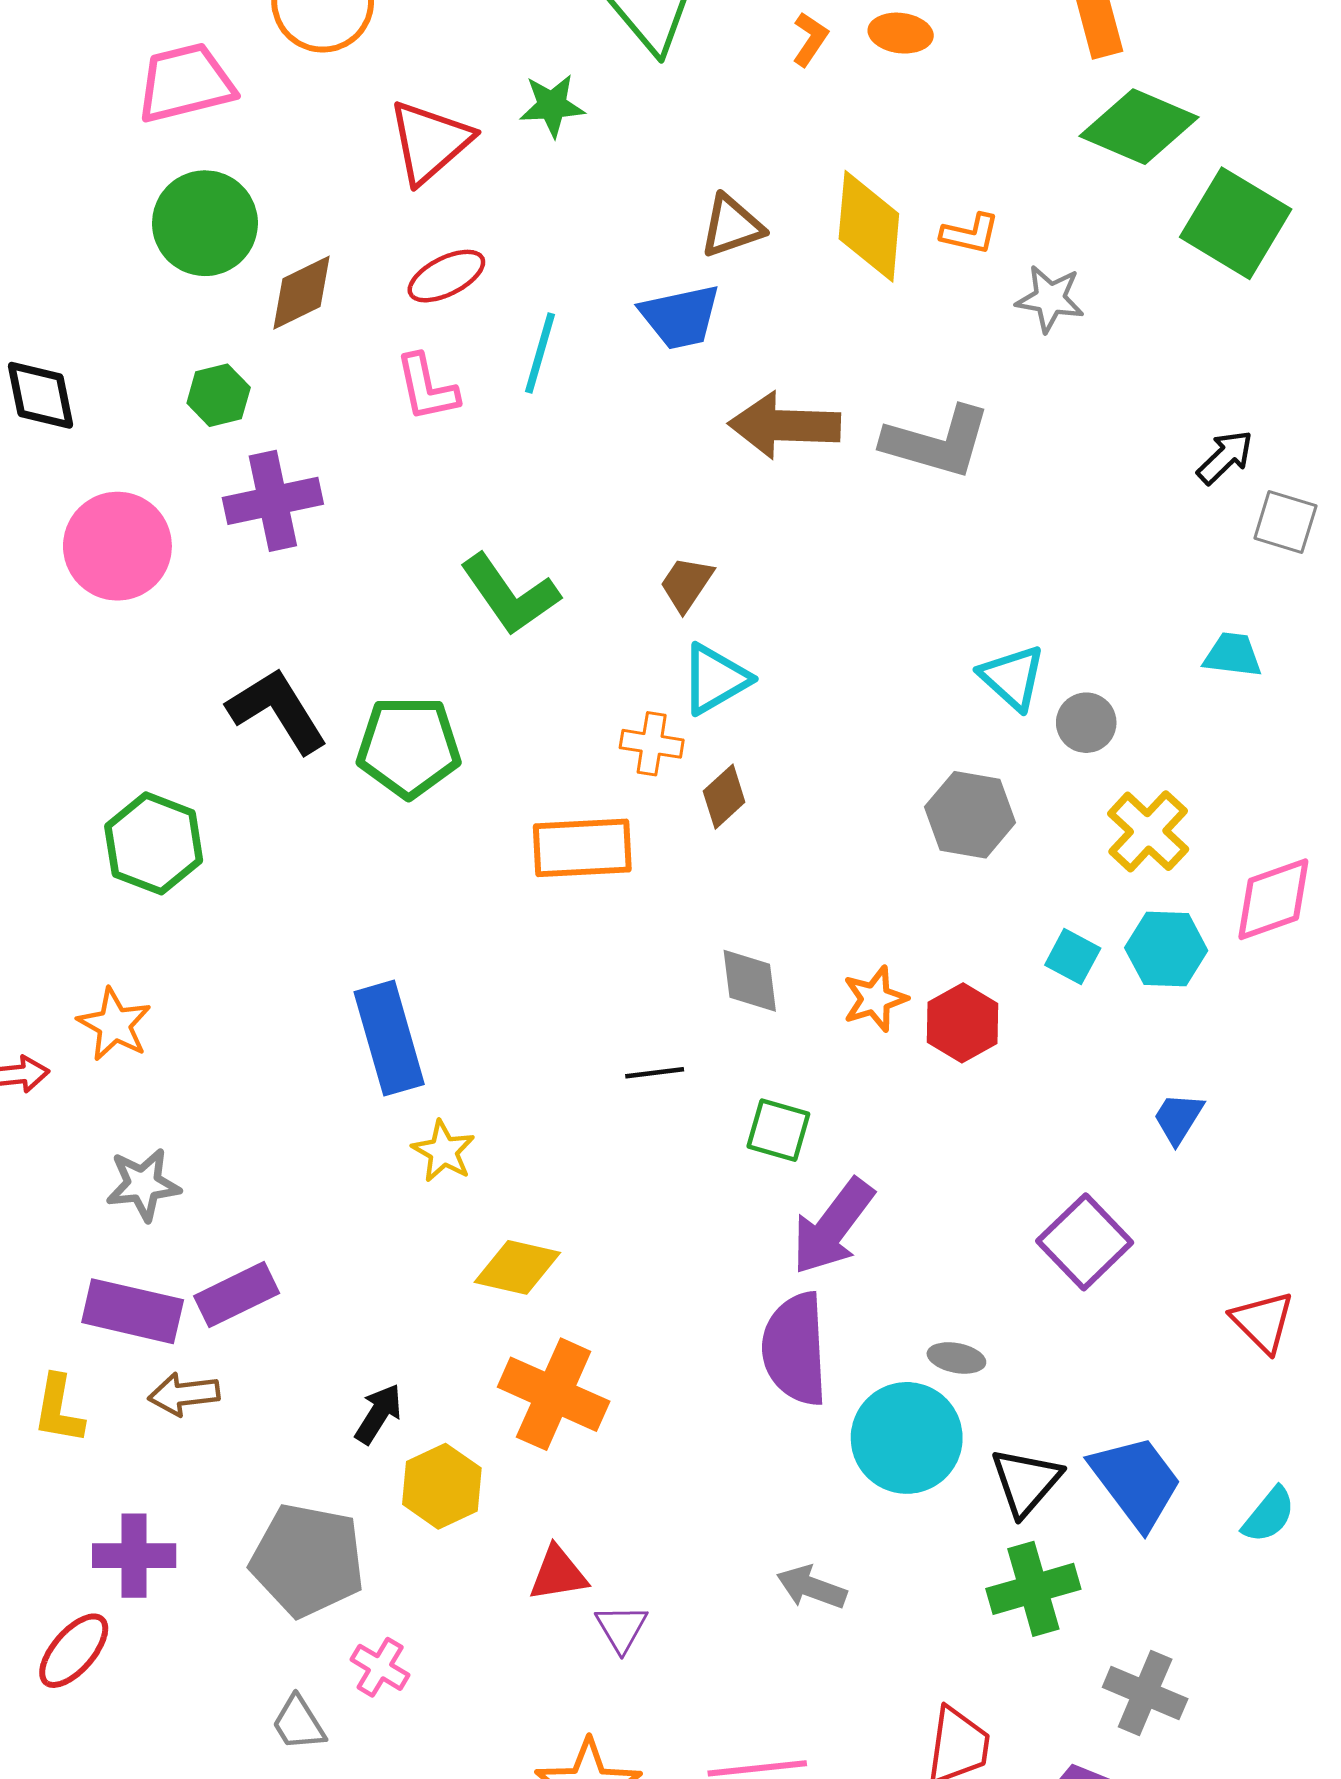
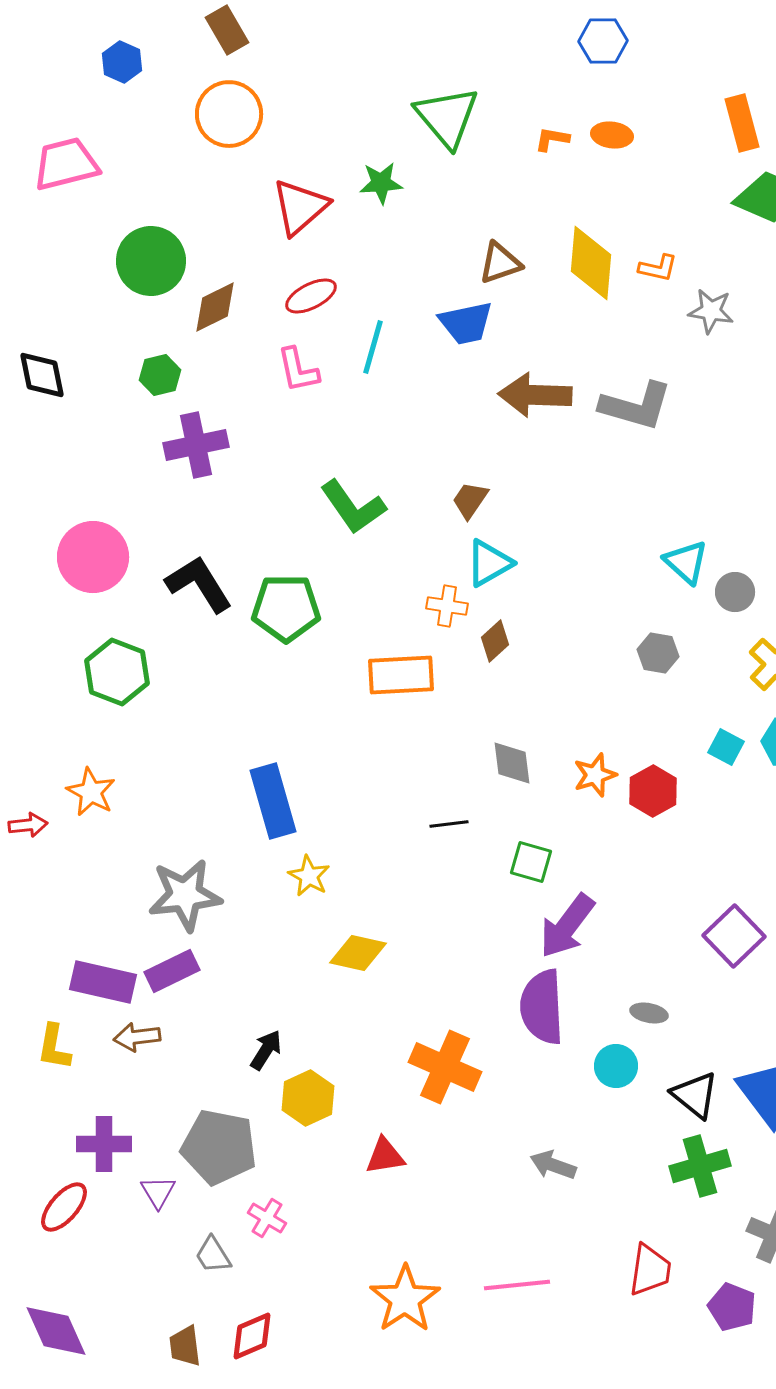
orange L-shape: (810, 39) -> (552, 139), turned -114
pink trapezoid: (185, 83) -> (66, 164), moved
pink circle: (117, 546) -> (93, 557), moved
gray hexagon: (970, 815) -> (658, 653), size x0.7
gray star: (143, 1184) -> (185, 895), moved, size x1.5
orange cross: (554, 1394) -> (445, 1067), moved
cyan circle: (907, 1438) -> (616, 1066), size x0.6
black triangle: (1026, 1482) -> (695, 1095), turned -32
purple triangle: (621, 1628) -> (158, 1192), moved

